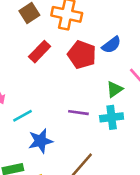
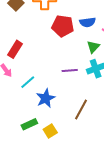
blue semicircle: (111, 45) -> (87, 22), moved, turned 42
red rectangle: (40, 52) -> (15, 49), moved

